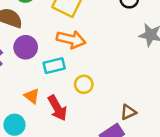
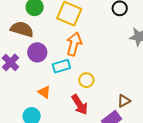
orange arrow: (71, 39) -> (74, 44), turned -85
red arrow: (57, 108) -> (80, 105), moved

